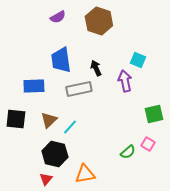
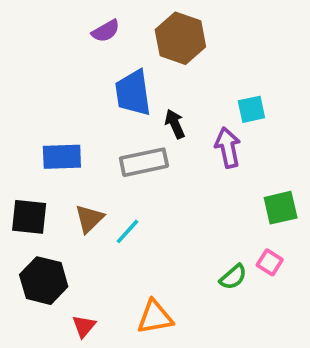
blue trapezoid: (61, 60) -> (133, 93), moved
cyan square: (138, 60) -> (251, 109), turned -35
black hexagon: (55, 154) -> (44, 281), moved

